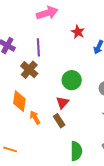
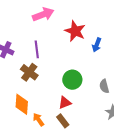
red star: (78, 32) -> (75, 31), size x1.5
red triangle: (62, 103) -> (65, 103), turned 32

